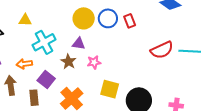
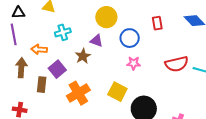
blue circle: (108, 18) -> (130, 38), moved
red rectangle: (130, 21) -> (157, 23), moved
cyan cross: (44, 42) -> (63, 32), size x0.7
pink star: (94, 62) -> (134, 63), moved

